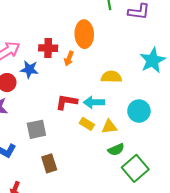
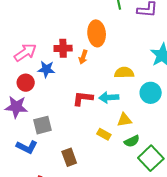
cyan circle: (139, 111) -> (151, 93), moved
yellow rectangle: (87, 124) -> (104, 134), moved
gray square: (36, 129) -> (42, 125), moved

